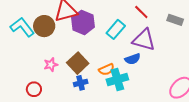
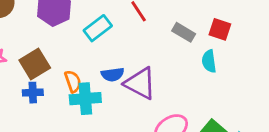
purple triangle: (144, 40) -> (140, 83), moved
orange semicircle: (106, 69) -> (73, 81), turned -98

